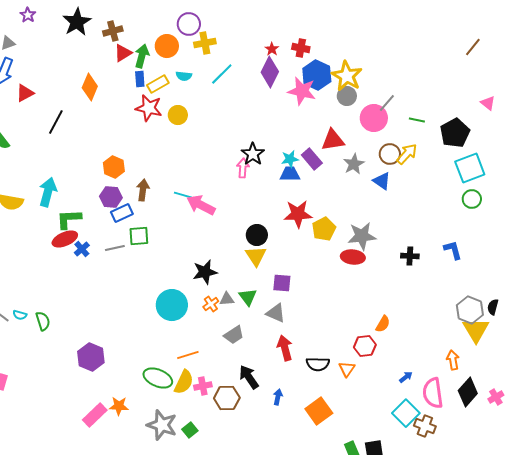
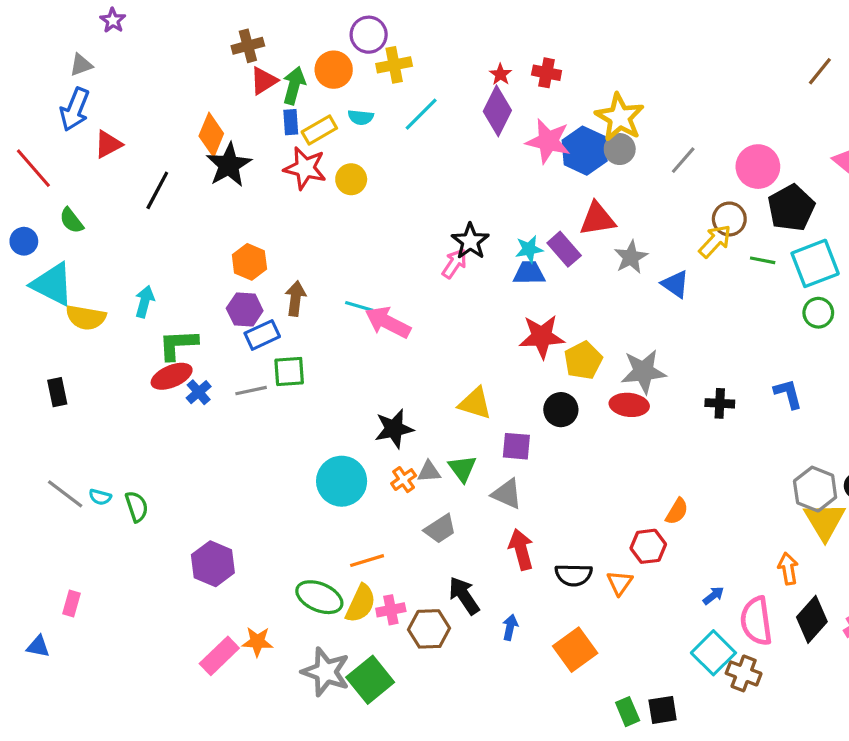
black star: (77, 22) -> (229, 165), moved
blue hexagon: (317, 75) -> (585, 151), moved
pink circle: (374, 118) -> (758, 167), moved
green line: (417, 120) -> (763, 260), moved
brown circle: (390, 154) -> (729, 219), moved
pink arrow: (243, 168) -> (454, 263), turned 30
cyan arrow: (48, 192) -> (145, 302), size x0.7
black circle: (257, 235) -> (561, 410), moved
yellow triangle: (256, 256) -> (475, 403), turned -40
green square: (190, 430) -> (370, 680), size x1.8

